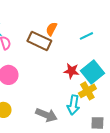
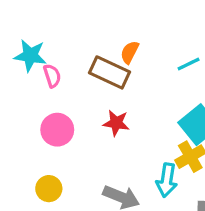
red star: (71, 71) -> (116, 123), moved

